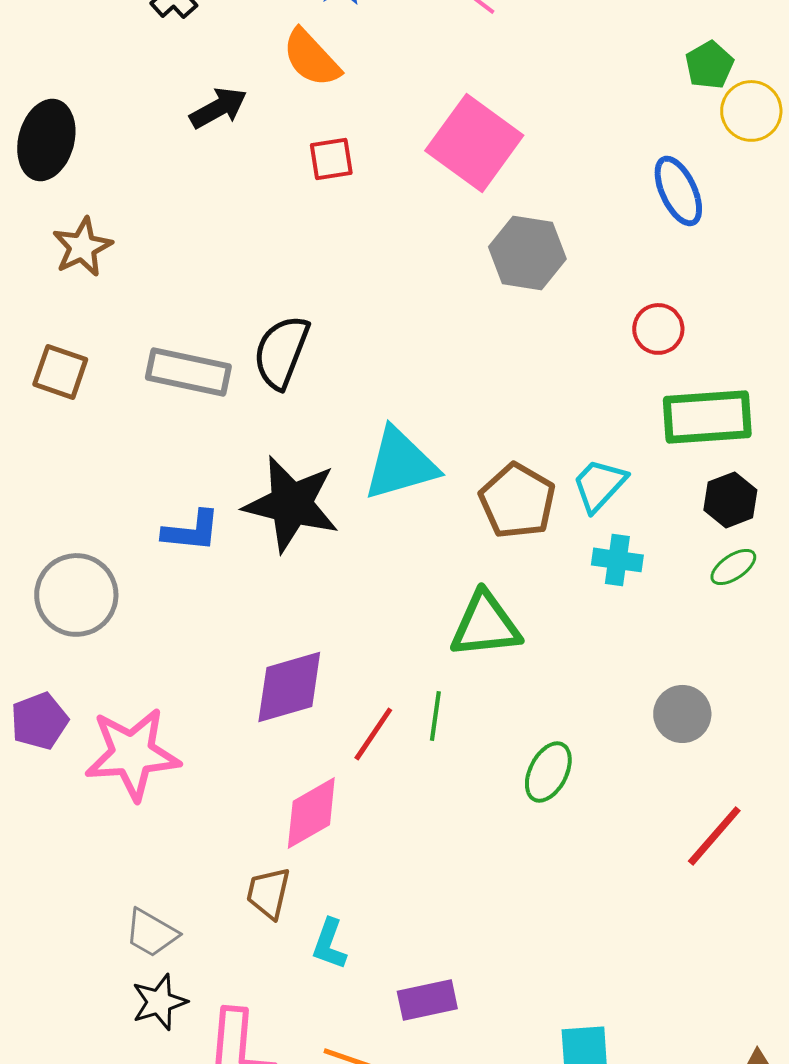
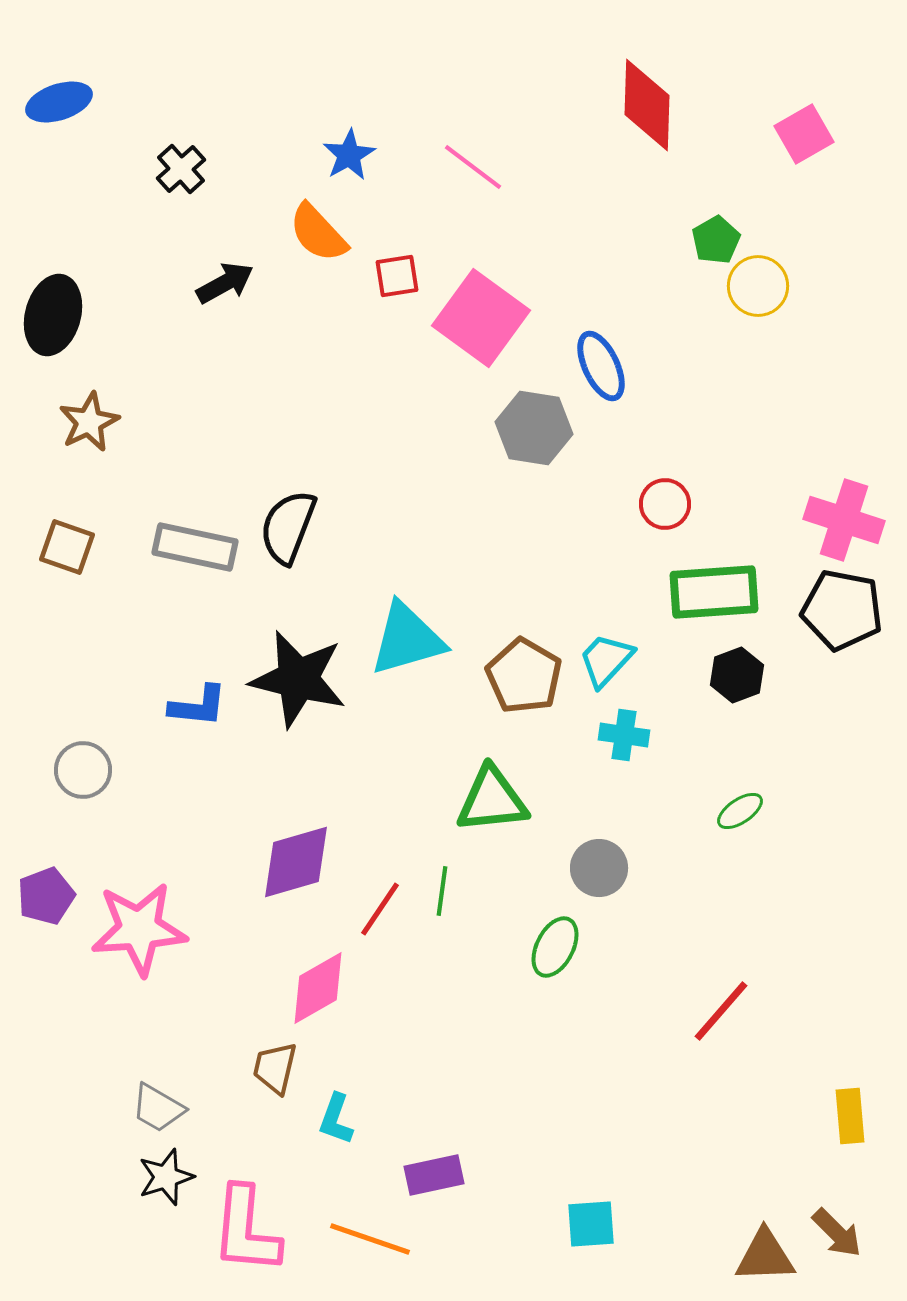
red square: (331, 159) -> (397, 276), moved
blue ellipse: (678, 191) -> (601, 366), moved
green ellipse: (733, 567) -> (740, 811), moved
gray circle: (76, 595) -> (83, 770), size x0.7
gray circle: (682, 714) -> (599, 868), moved

